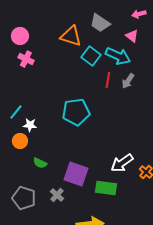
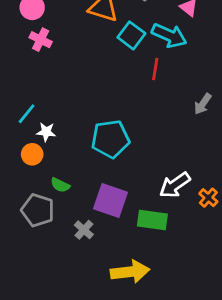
gray arrow: (128, 81) -> (203, 104), moved
cyan pentagon: (76, 112) -> (110, 139), moved
gray pentagon: (24, 198) -> (38, 210), moved

